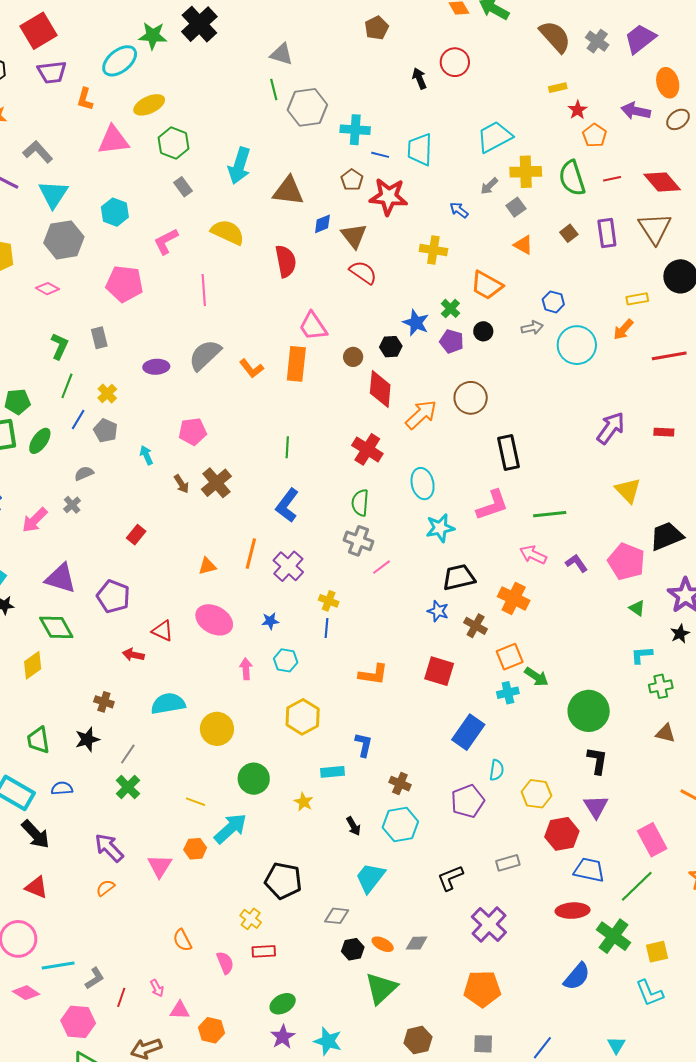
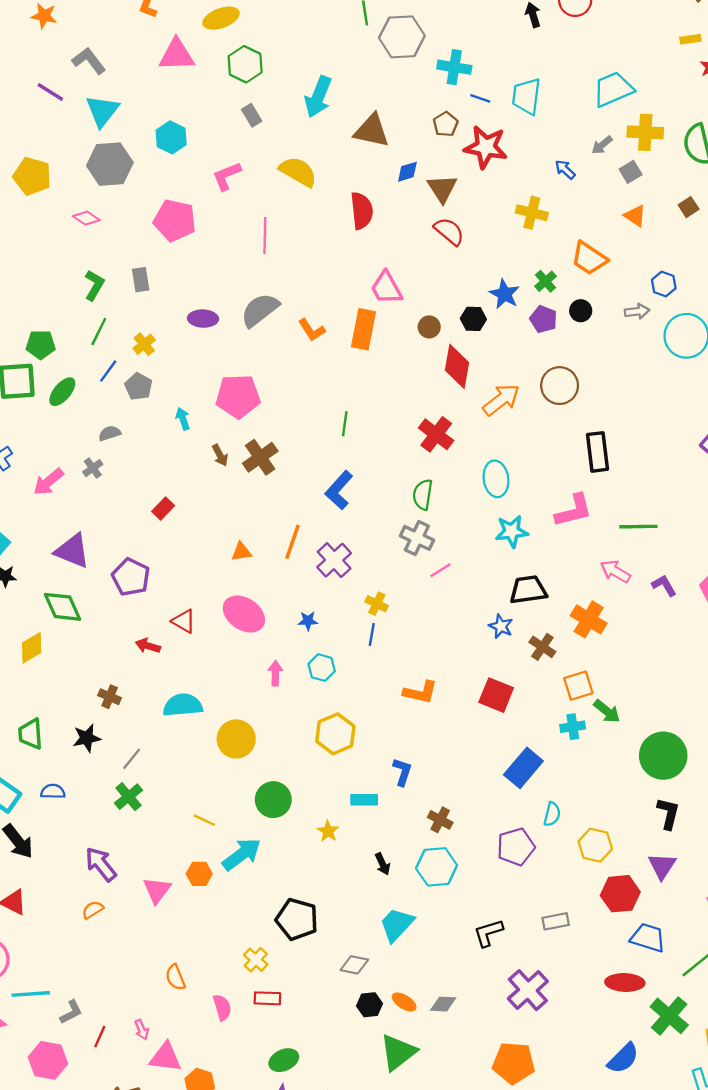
pink pentagon: (193, 432) -> (238, 396), size x1.4
pink triangle: (180, 1010) -> (165, 1057), size x1.4

